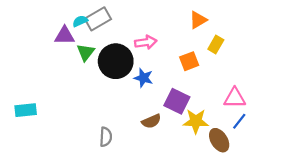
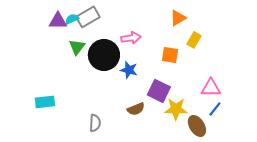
purple triangle: (65, 36) -> (58, 21), moved
orange square: (189, 61) -> (170, 55), turned 30
cyan rectangle: (26, 110) -> (45, 102), moved

